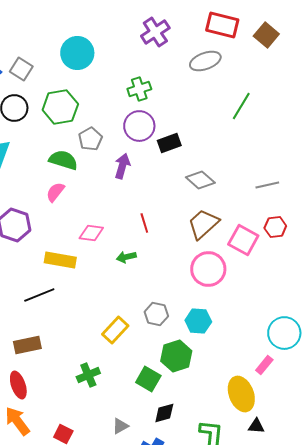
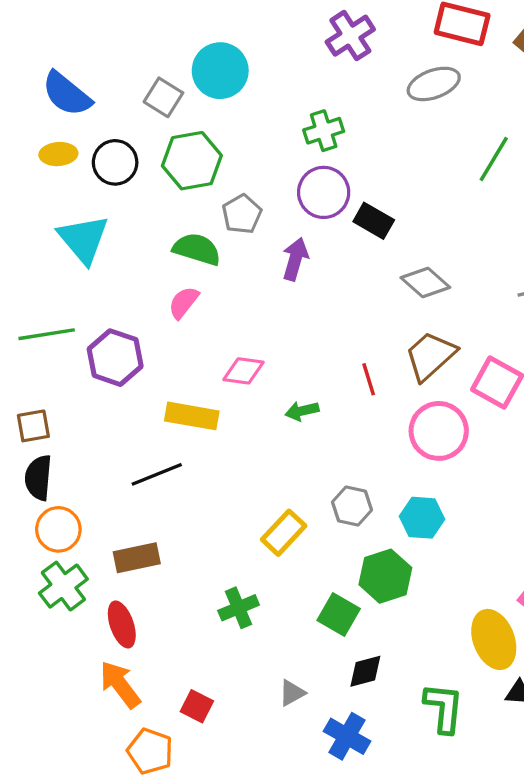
gray square: (21, 69) -> (163, 97), moved
black rectangle: (169, 143) -> (374, 221), turned 50
red line: (144, 223) -> (369, 379), moved

